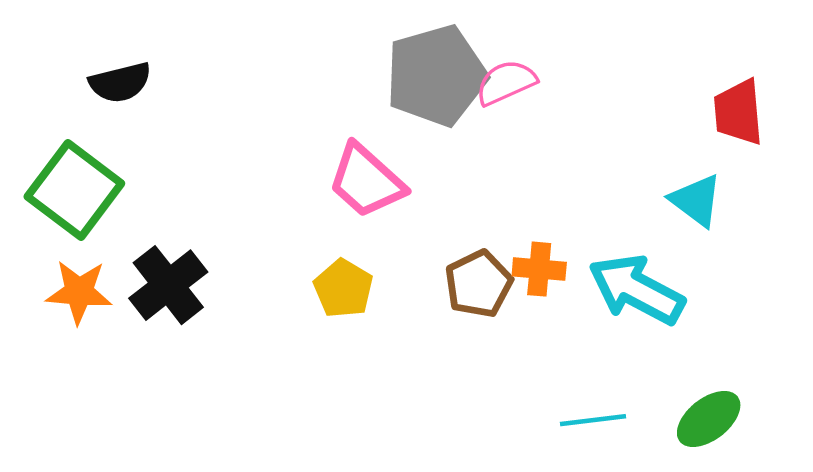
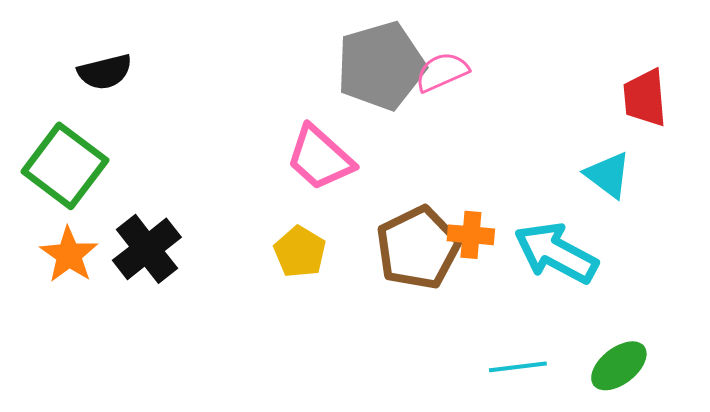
brown pentagon: (479, 284) -> (418, 248), size x1.4
orange star: (79, 292) -> (69, 255), turned 30

